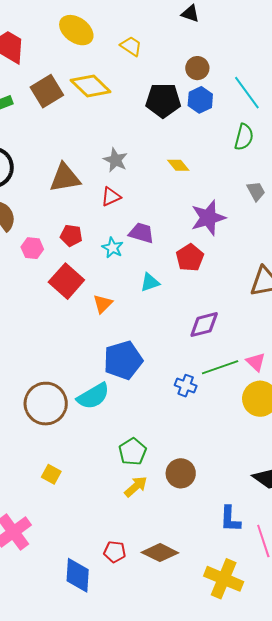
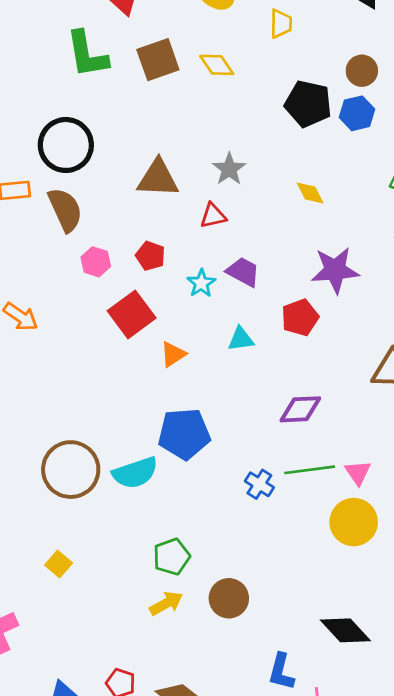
yellow trapezoid: (131, 46) -> (281, 24), turned 45
yellow diamond: (91, 86) -> (217, 65), size x0.7

